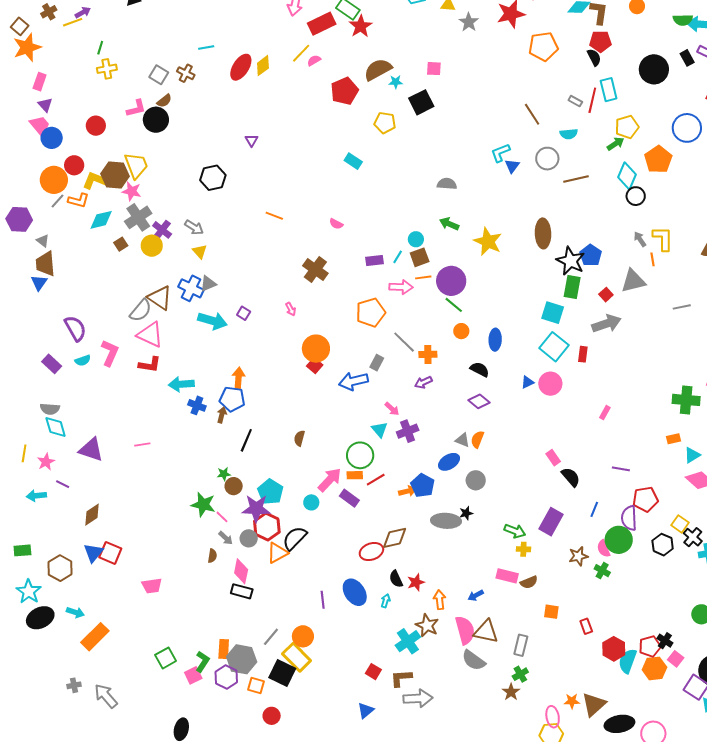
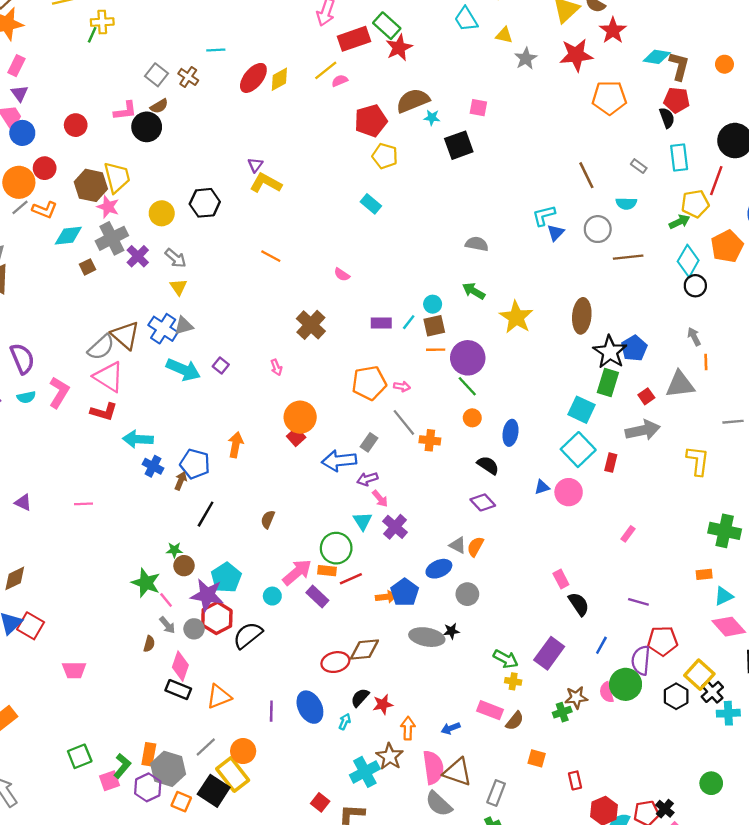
yellow cross: (107, 69) -> (102, 22), moved
red line: (592, 100) -> (716, 181), moved
yellow pentagon: (385, 123) -> (385, 156), moved
yellow L-shape: (96, 181) -> (266, 183), moved
yellow L-shape: (663, 239) -> (698, 461), moved
yellow circle: (152, 246) -> (162, 213), moved
pink arrow: (401, 287) -> (402, 386), moved, size x0.6
orange arrow: (238, 378) -> (236, 445), moved
purple arrow: (423, 382) -> (367, 479), moved
purple cross: (408, 431) -> (395, 527), turned -35
purple triangle: (91, 450) -> (23, 502), size x0.6
yellow square: (680, 524) -> (699, 675), size x1.4
orange triangle: (277, 553) -> (219, 697), moved
green cross: (602, 571) -> (562, 712), moved, turned 35
black semicircle: (396, 579) -> (360, 698), turned 60
brown semicircle: (529, 582) -> (515, 721), turned -36

